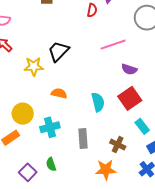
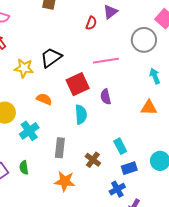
purple semicircle: (129, 69) -> (106, 97), moved, turned 49
red square: (130, 98) -> (78, 84), moved
cyan cross: (50, 127) -> (29, 131), turned -30
orange star: (106, 170) -> (65, 181), moved

